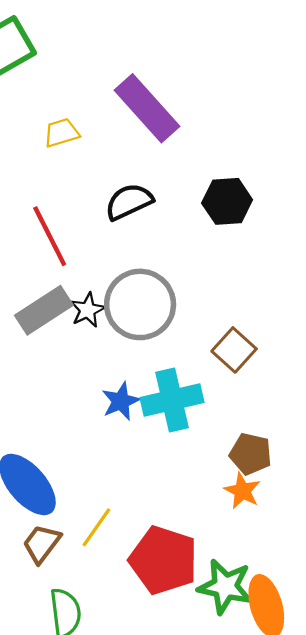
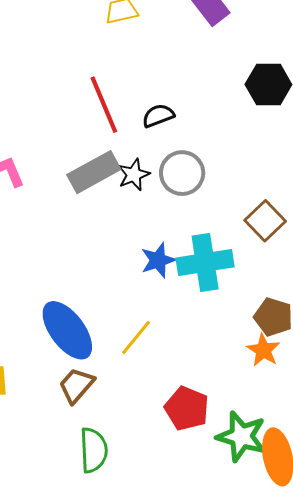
black semicircle: (129, 202) -> (158, 116), moved, size x0.7
gray circle: (140, 304) -> (182, 173), size x0.7
yellow line: (96, 527) -> (136, 338), moved
red pentagon: (163, 560) -> (187, 408), size x0.7

